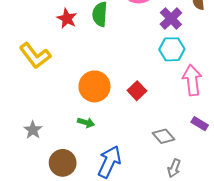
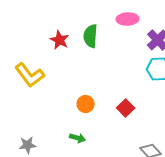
orange circle: (94, 86) -> (86, 104), size x0.6
gray star: (33, 130) -> (28, 145), turned 30

